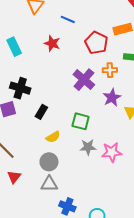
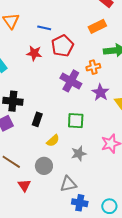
red pentagon: (96, 43) -> (62, 46), moved, turned 30
gray star: (88, 147) -> (79, 154), moved
gray circle: (49, 162) -> (44, 166), moved
gray triangle: (49, 184) -> (68, 184), moved

